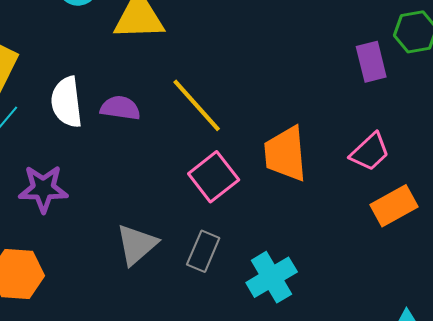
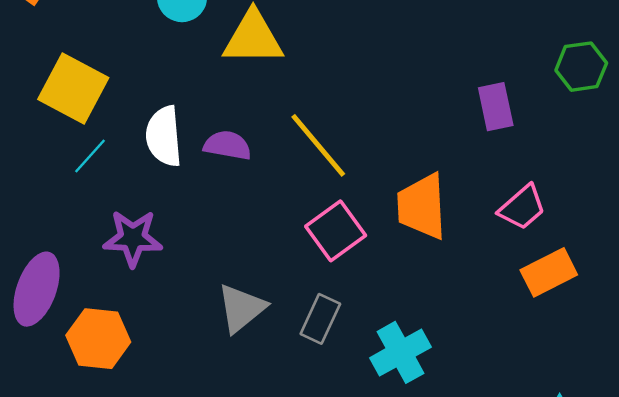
purple rectangle: (371, 62) -> (496, 107), moved

